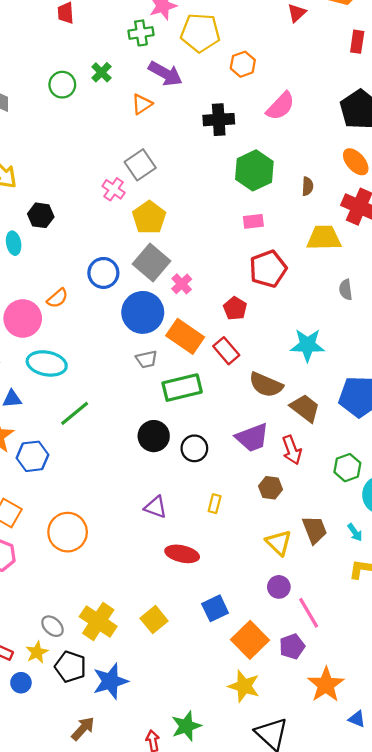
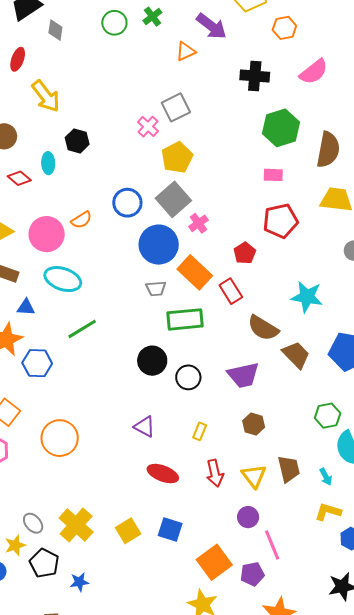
brown semicircle: (308, 186) -> (328, 150), size x2.0
red arrow: (292, 450) -> (215, 473), moved
blue square: (215, 608) -> (170, 529), moved, turned 35
blue star: (110, 681) -> (79, 582), size x0.6

